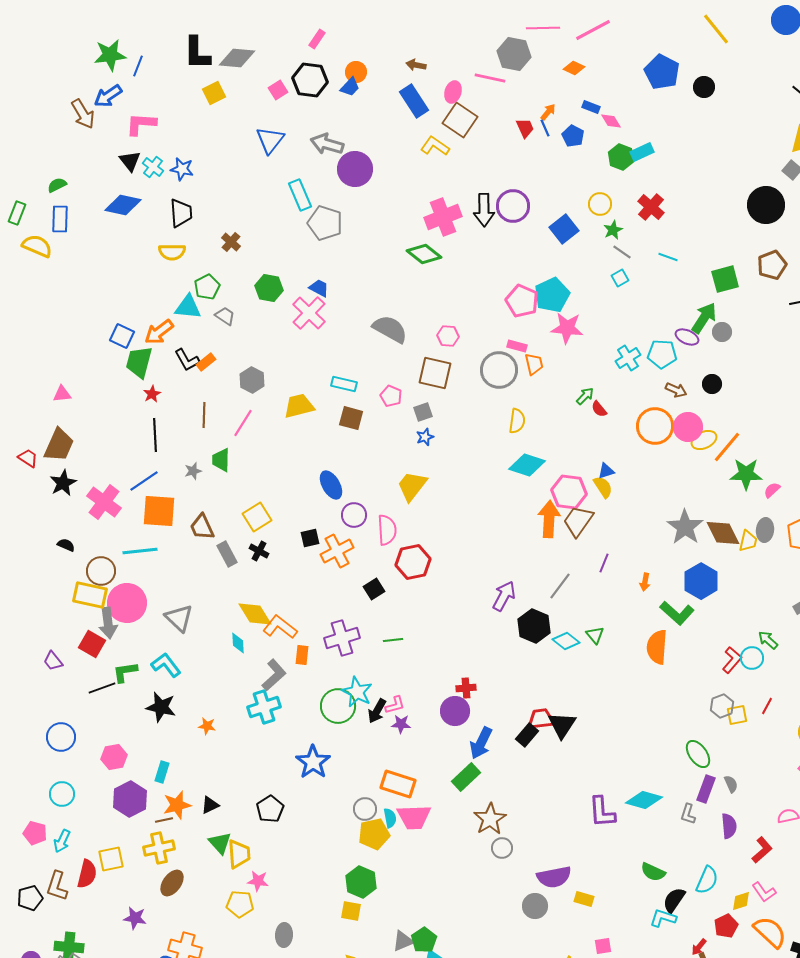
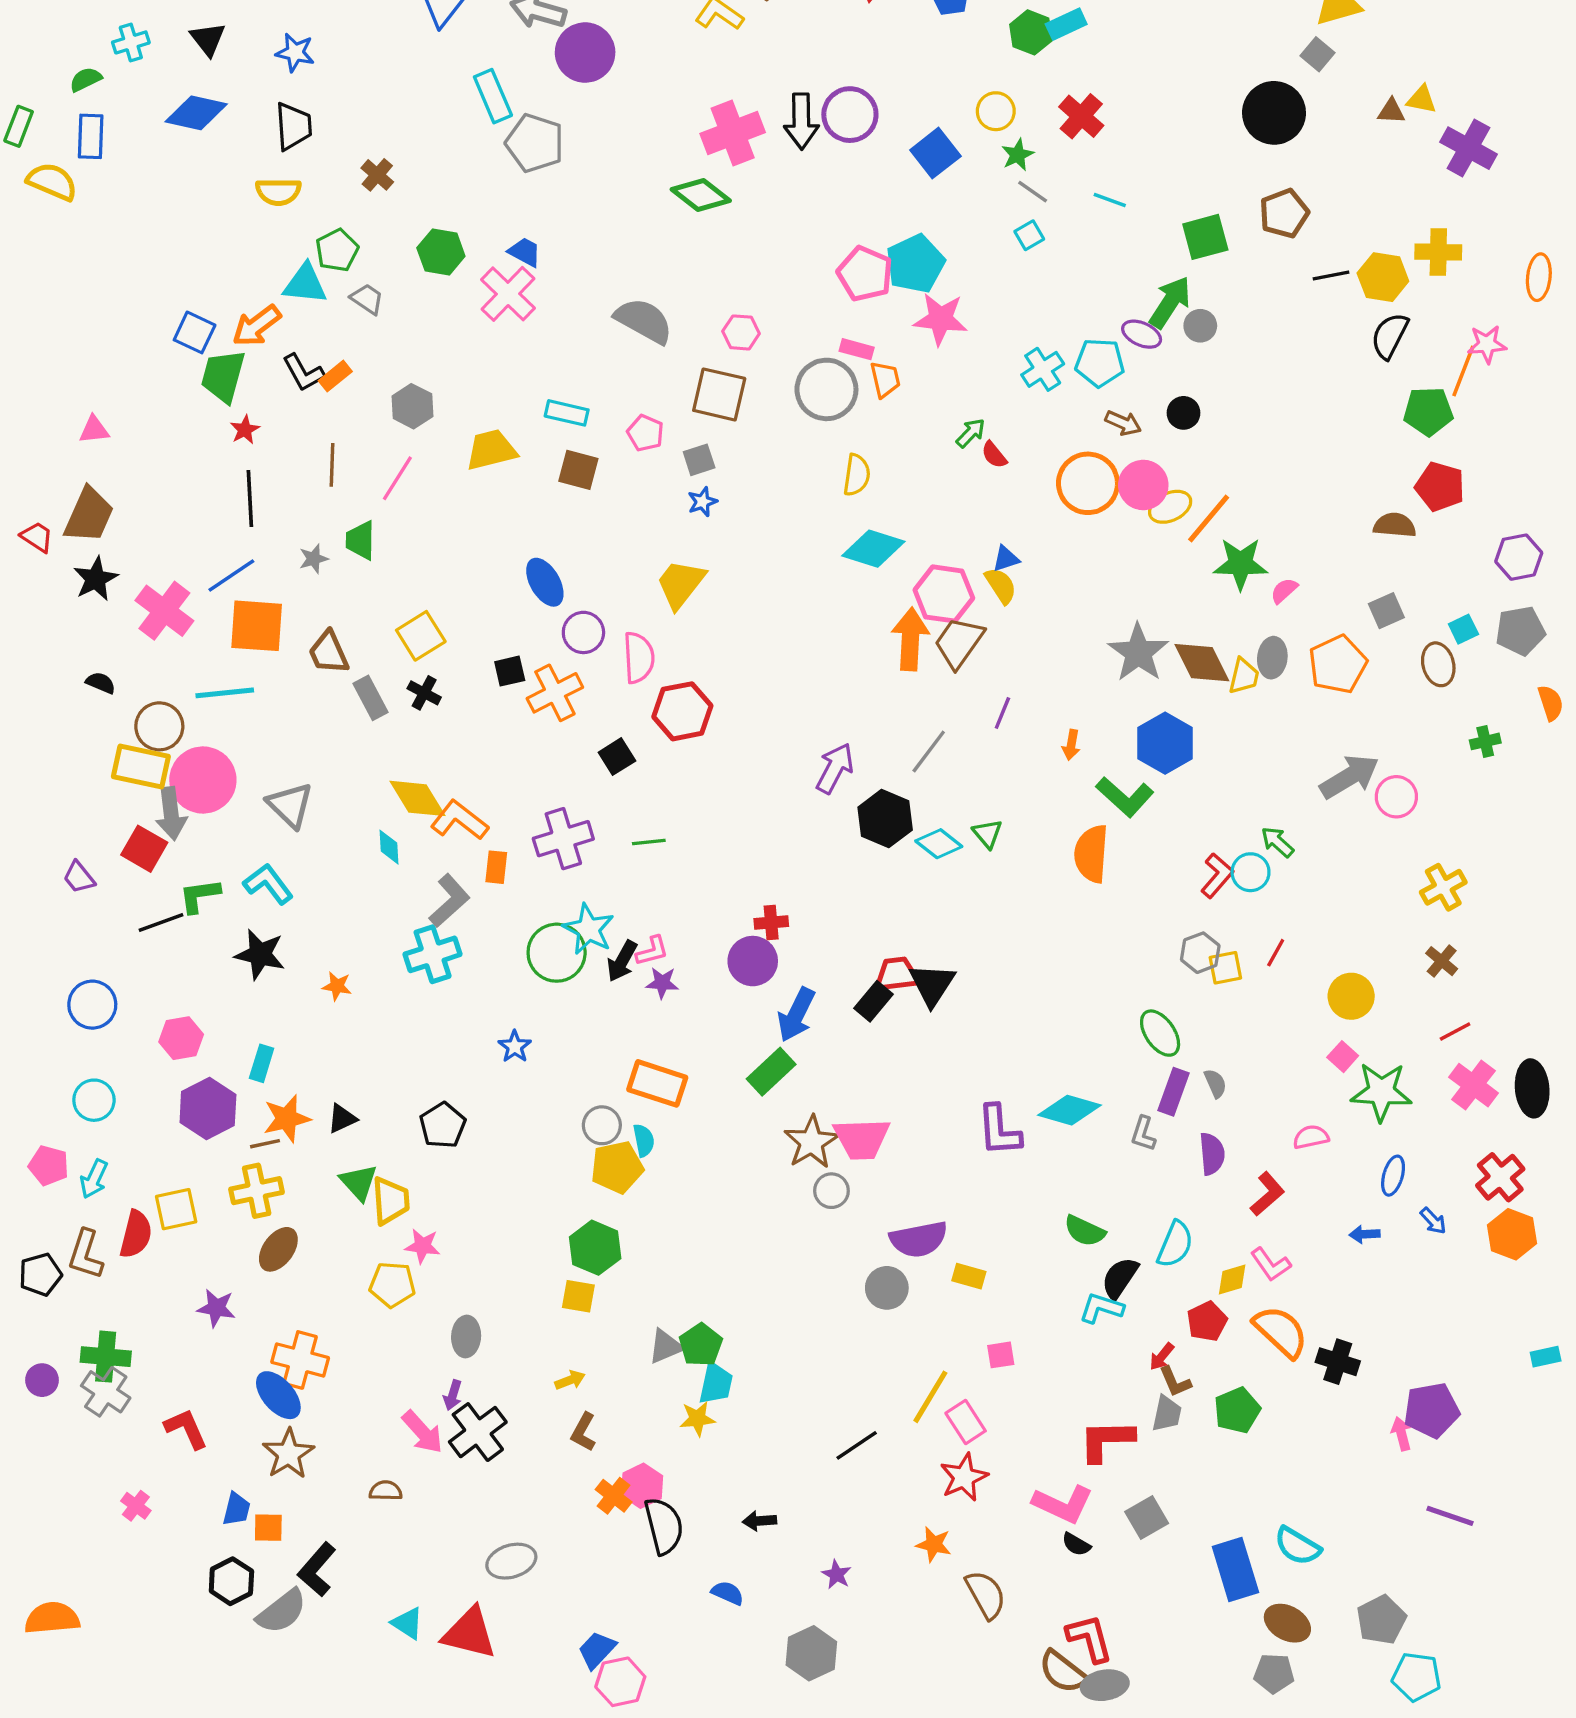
cyan cross: (153, 167) -> (131, 42), moved, turned 35
blue star: (313, 762) -> (515, 1047), size x0.6
pink trapezoid: (414, 817) -> (862, 1139), moved

